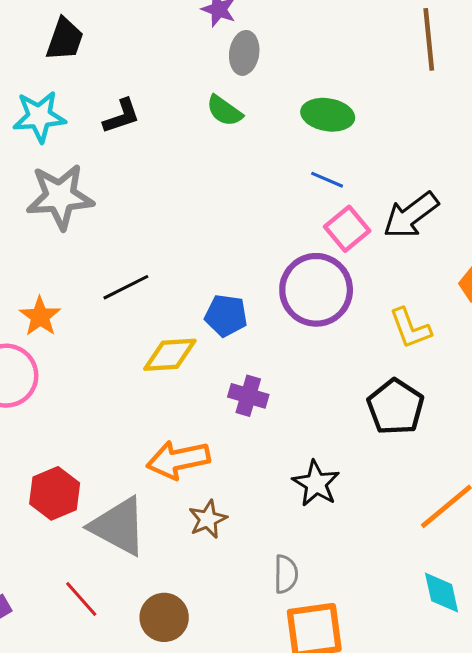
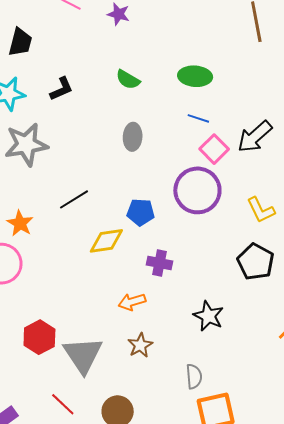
gray ellipse: (244, 53) -> (133, 137), moved
orange arrow: (178, 460) -> (132, 302), moved, size x0.7
gray triangle: (118, 526) -> (83, 355), turned 33

